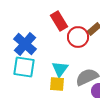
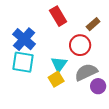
red circle: (78, 37) -> (80, 45), moved
yellow square: (57, 84) -> (56, 79), turned -35

